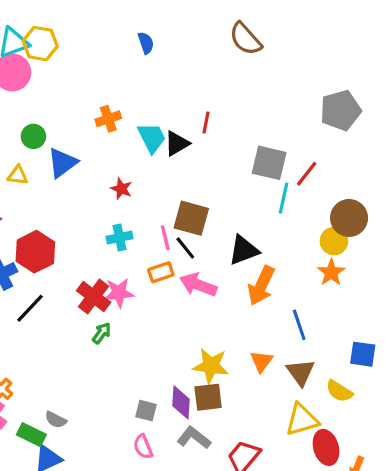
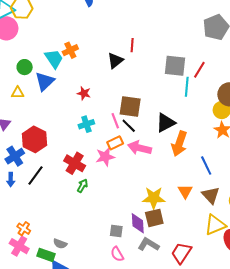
cyan trapezoid: (152, 138) -> (54, 59), moved
pink star: (119, 293) -> (105, 157), moved

